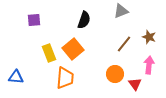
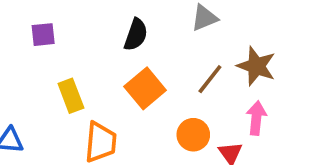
brown star: (149, 37) -> (256, 66), size x1.5
orange square: (73, 49) -> (145, 88), moved

